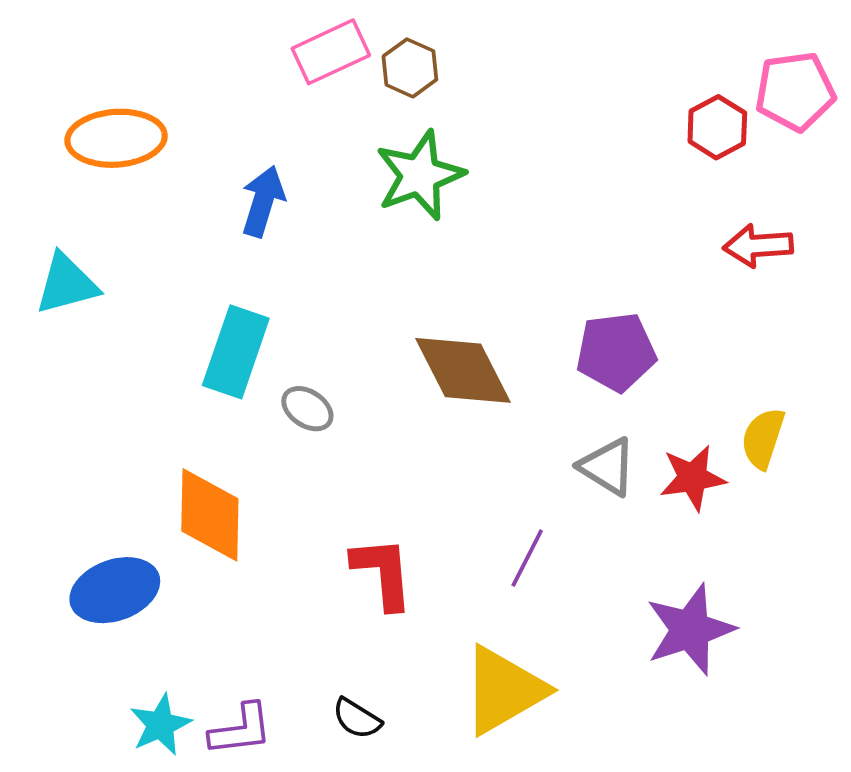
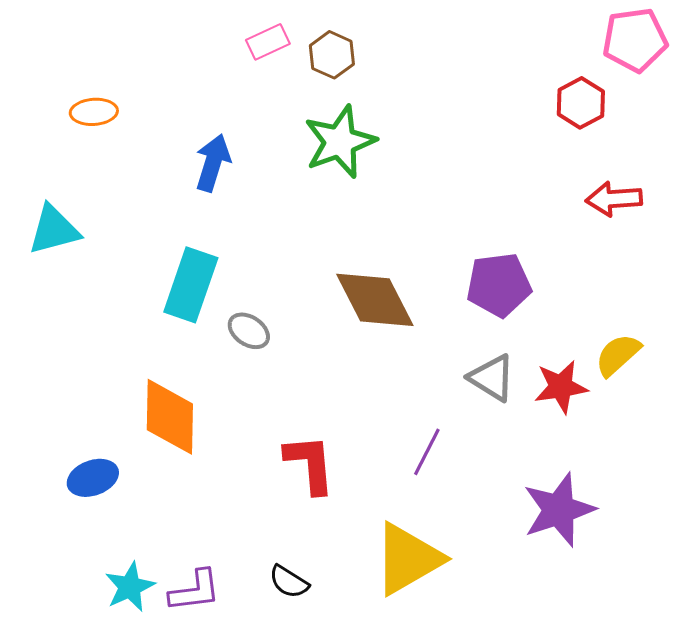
pink rectangle: (331, 52) -> (268, 42), size x0.7
pink pentagon: (795, 91) -> (635, 40), moved
orange ellipse: (116, 138) -> (94, 112), size x0.6
yellow semicircle: (763, 438) -> (618, 355), turned 30
blue ellipse: (115, 590) -> (93, 478), size x0.7

